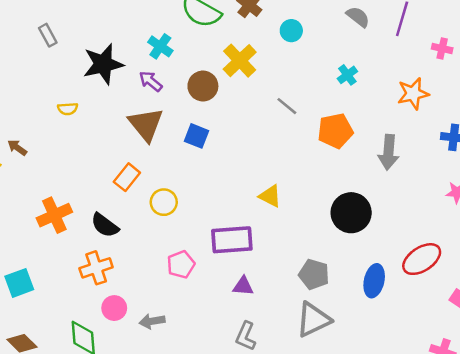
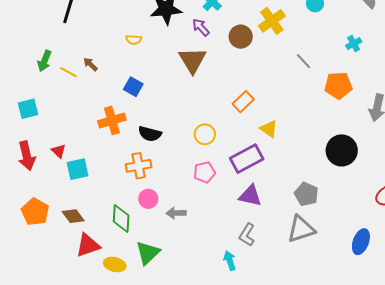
blue square: (196, 136) -> (133, 87), moved
orange rectangle: (127, 177) -> (243, 102), moved
yellow triangle: (270, 196) -> (269, 129), moved
yellow circle: (164, 202) -> (205, 134), moved
black semicircle: (105, 225) -> (150, 134), turned -30
purple rectangle: (232, 240) -> (247, 159), turned -32
blue ellipse: (374, 281) -> (361, 242), moved
purple triangle: (243, 286) -> (250, 196), size x1.4

